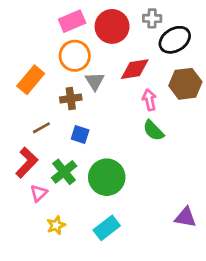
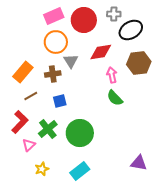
orange rectangle: (31, 80) -> (23, 72), moved
blue square: (80, 135) -> (60, 101), turned -32

